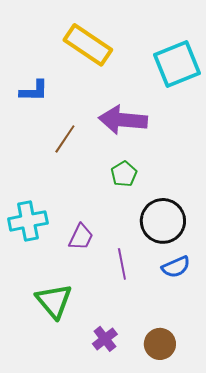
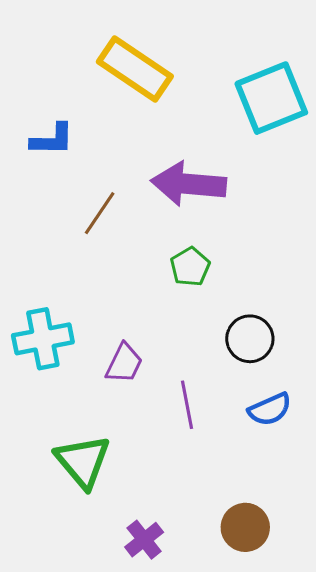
black circle: (163, 221) -> (250, 339), size x0.7
purple cross: (105, 339) -> (144, 540), moved

